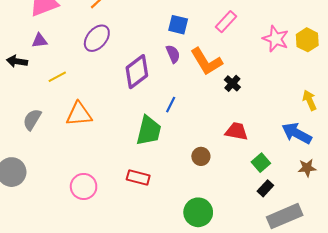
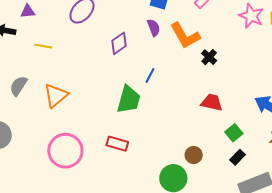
purple diamond: (137, 72) -> (119, 43), size x0.7
yellow line: (57, 77) -> (43, 46), turned 36
orange triangle: (79, 114) -> (56, 96), moved, turned -36
brown circle: (201, 156) -> (194, 155), moved
pink circle: (84, 186) -> (65, 151), size x1.4

